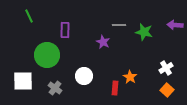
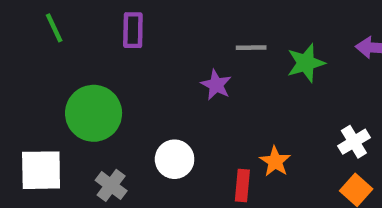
purple rectangle: (65, 30) -> (133, 30), moved
green star: (144, 32) -> (306, 63), turned -30

